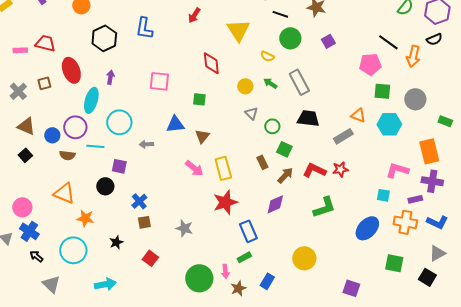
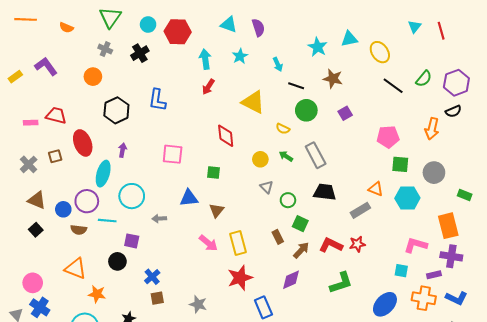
yellow triangle: (238, 30) -> (253, 102), turned -30
black line: (388, 42) -> (393, 86), moved

